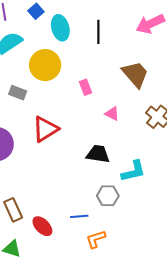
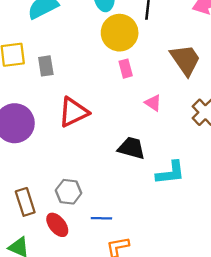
yellow circle: (45, 65) -> (120, 33), moved
gray rectangle: (18, 93) -> (46, 66), turned 54
gray hexagon: (108, 196) -> (69, 192), moved

